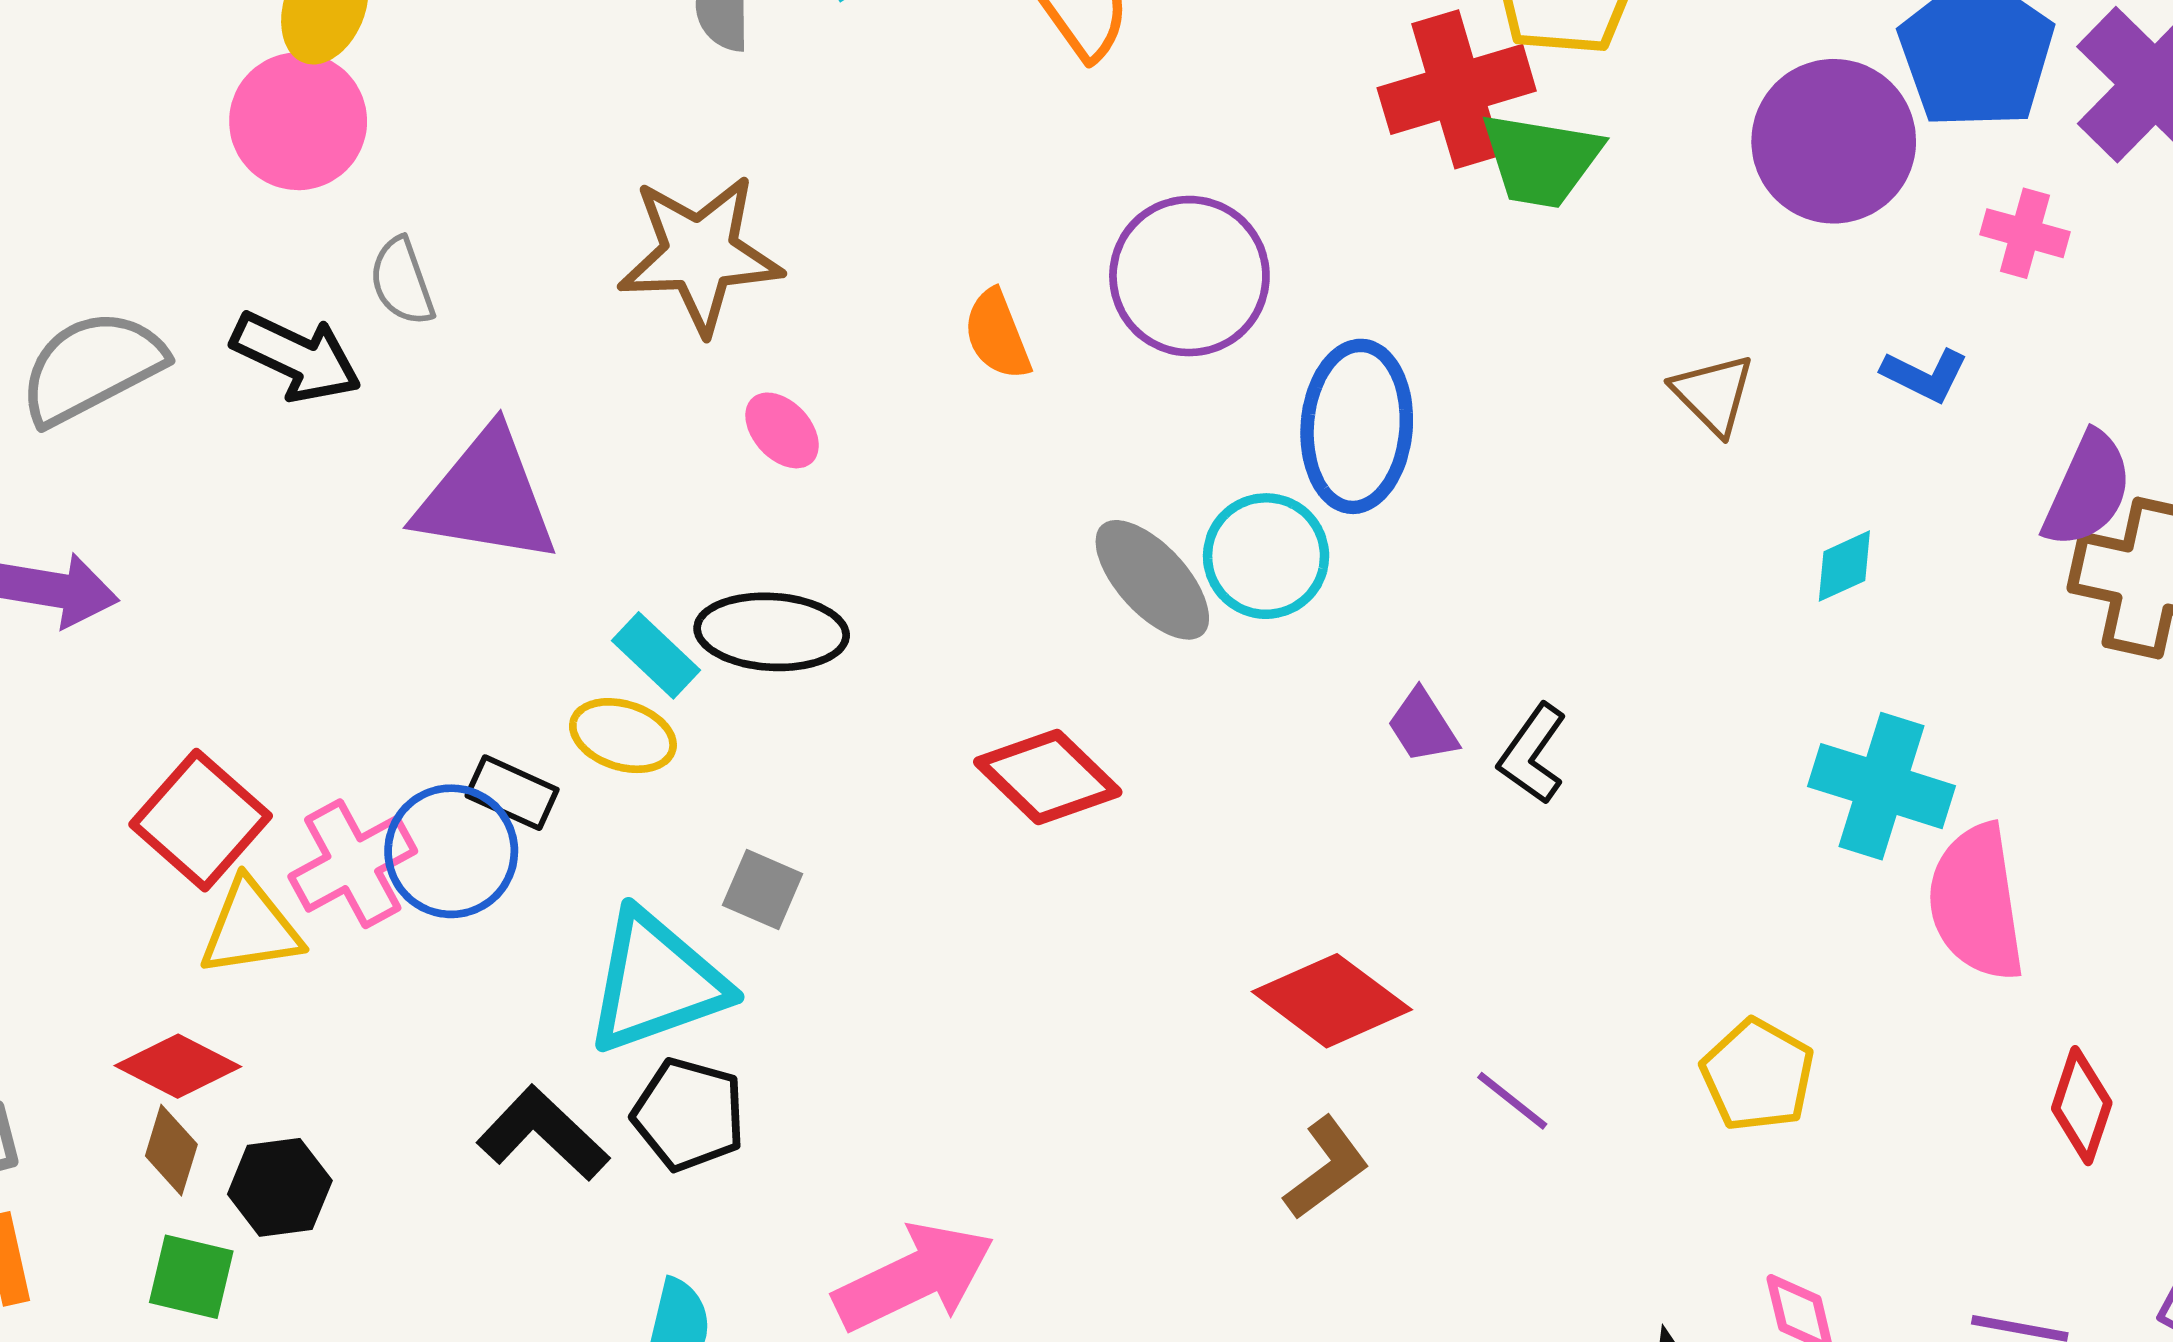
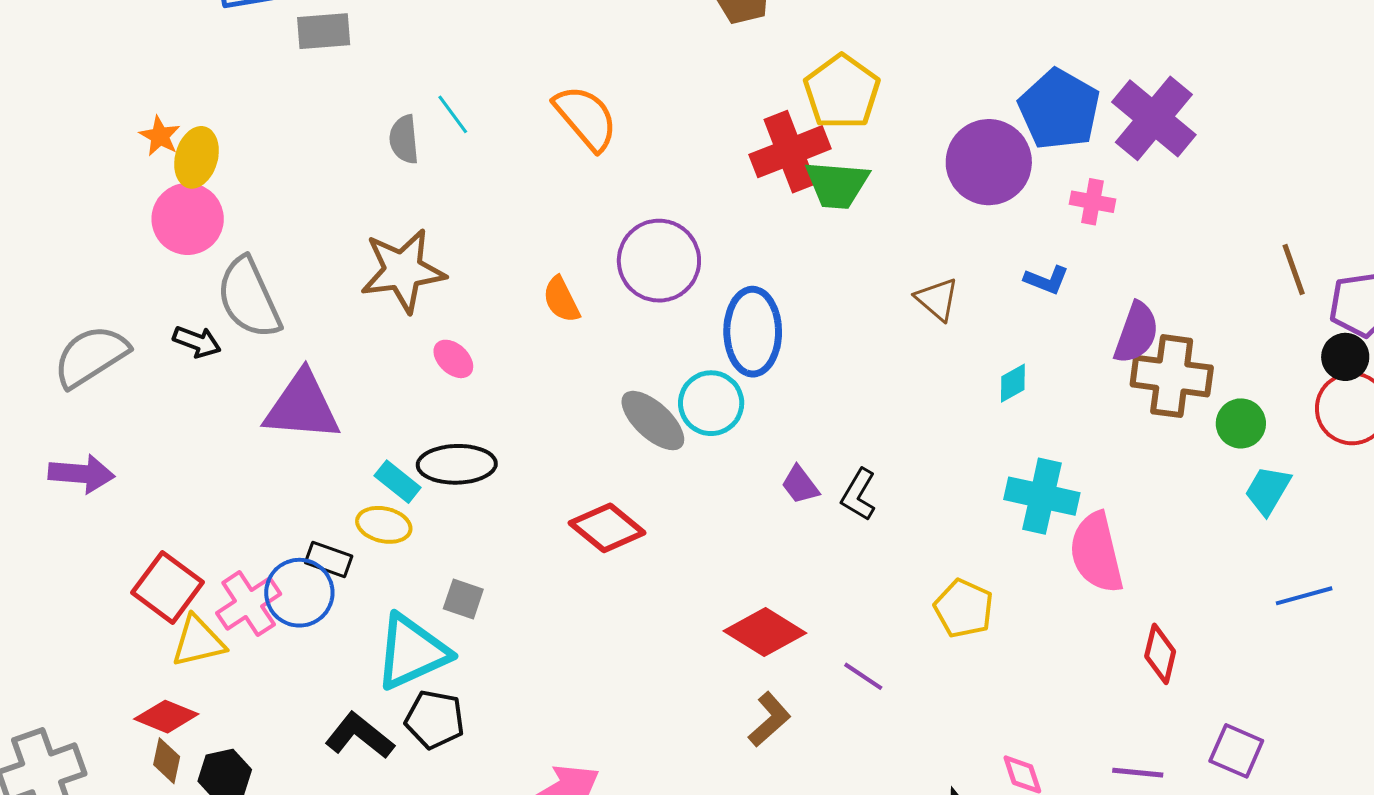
gray semicircle: (402, 282) -> (249, 298), size x1.8
black arrow: (296, 357) -> (197, 342), size x0.7
yellow pentagon: (1758, 1075) -> (964, 608), moved

